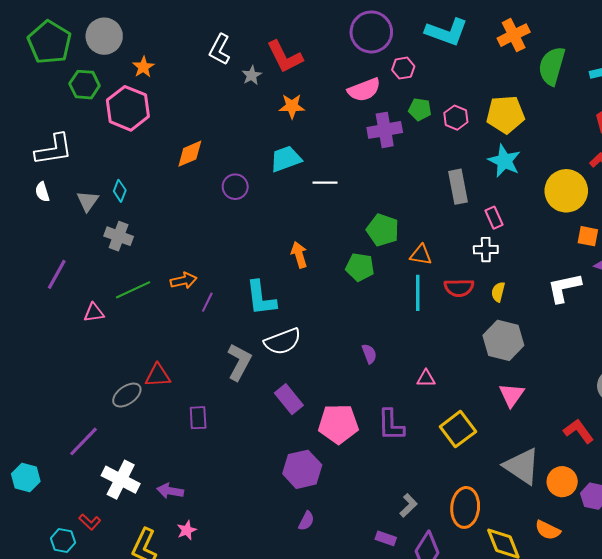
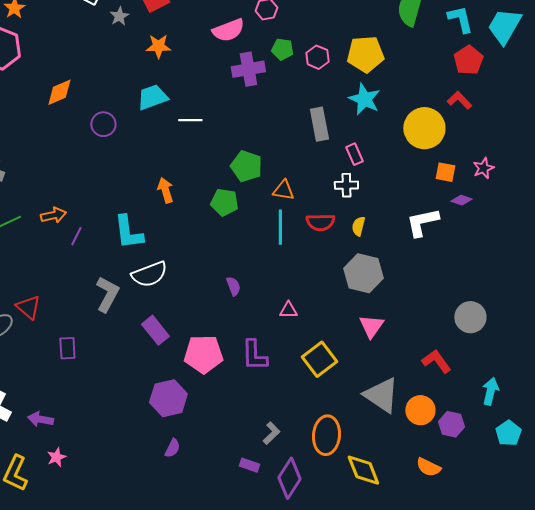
red triangle: (158, 375) -> (28, 307), turned 44
orange semicircle: (548, 530) -> (428, 467), moved

